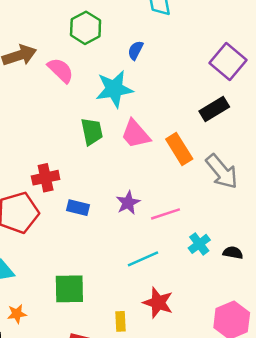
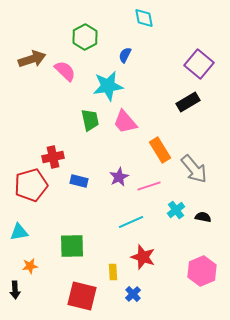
orange rectangle: (179, 149) -> (160, 150), moved
gray arrow: (222, 171) -> (194, 169), moved

